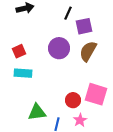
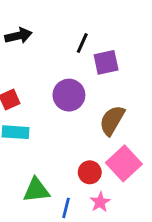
brown semicircle: (88, 51) -> (112, 120), moved
pink square: (96, 94) -> (124, 163), turned 30

